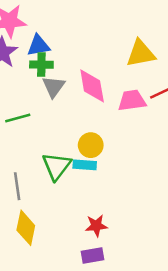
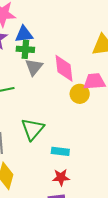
yellow circle: (91, 145) -> (80, 94), moved
cyan rectangle: (85, 165) -> (60, 151), moved

